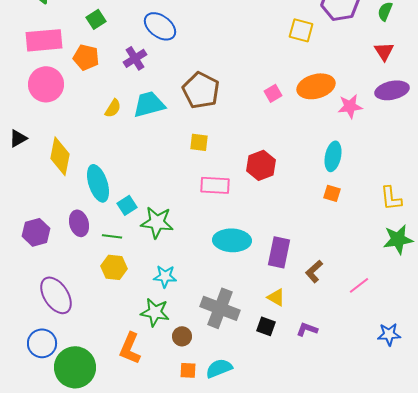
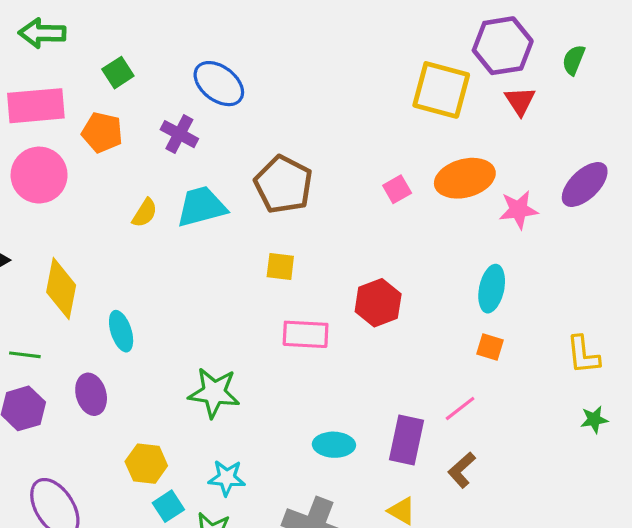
yellow square: (301, 30) -> (441, 90), size x1.5
red triangle: (384, 51) -> (520, 101), moved
purple cross: (135, 58) -> (179, 134), turned -30
purple ellipse: (392, 90) -> (585, 185), turned -32
cyan ellipse: (98, 183) -> (121, 331), size x0.7
cyan square: (127, 205) -> (168, 506), moved
green line: (112, 236) -> (25, 355), moved
green star: (398, 239) -> (594, 419), size x0.6
cyan ellipse: (232, 240) -> (334, 445), moved, size x0.7
pink line: (359, 285) -> (460, 408), moved

